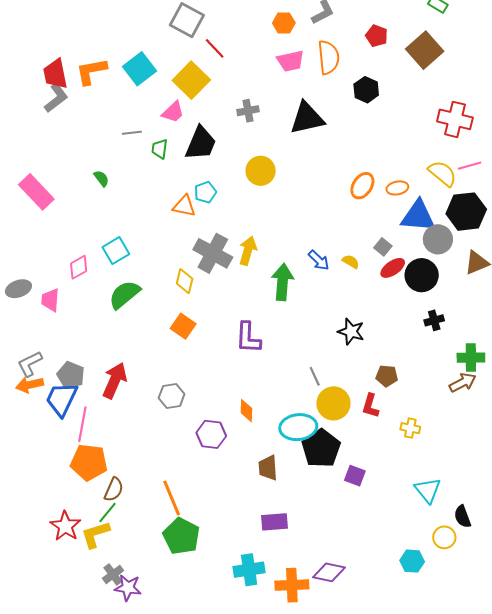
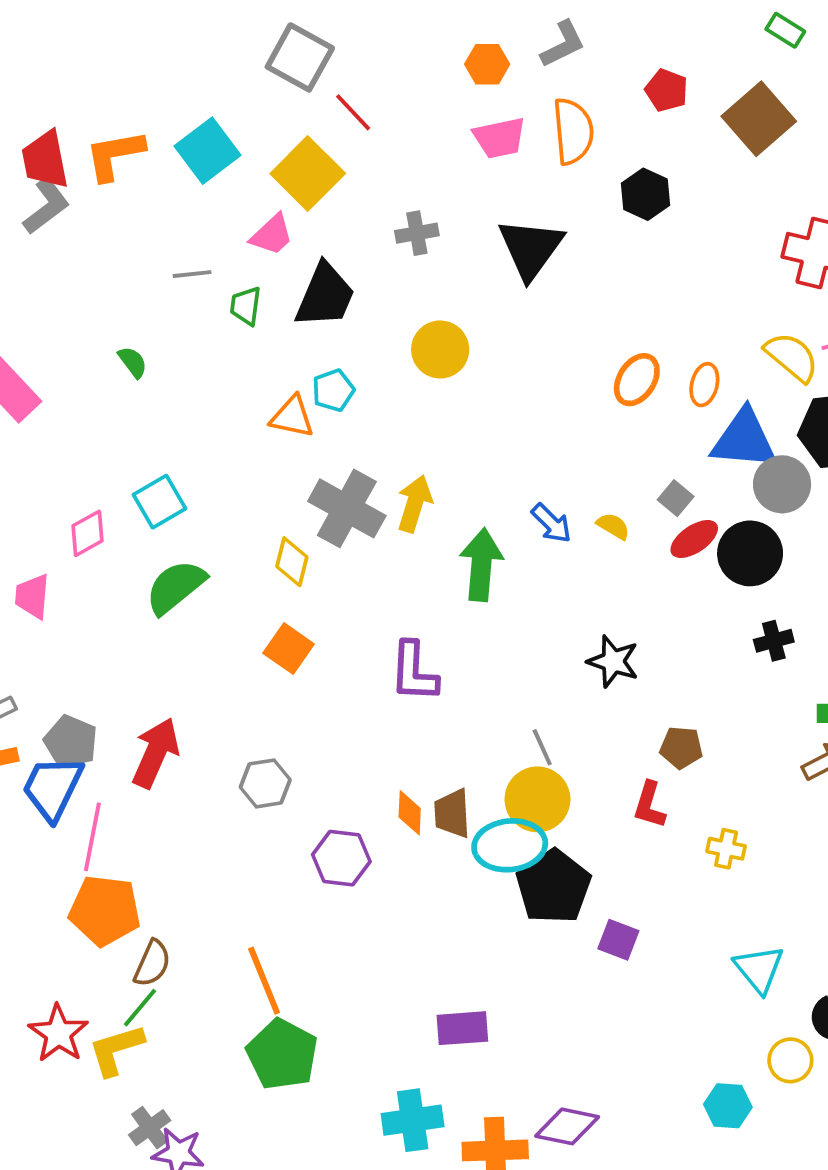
black triangle: (307, 118) -> (531, 248), turned -42
orange ellipse: (397, 188) -> (704, 385), turned -65
yellow circle: (333, 403) -> (537, 799), moved
brown trapezoid: (268, 468) -> (452, 813), moved

